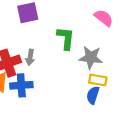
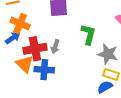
blue semicircle: (93, 95) -> (105, 87), turned 35

